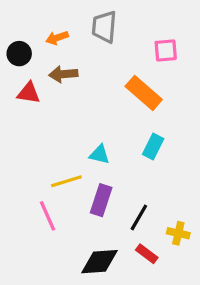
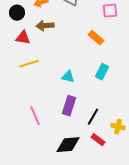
orange rectangle: (144, 93) -> (96, 38), size x0.7
yellow line: (66, 181) -> (29, 64), moved

